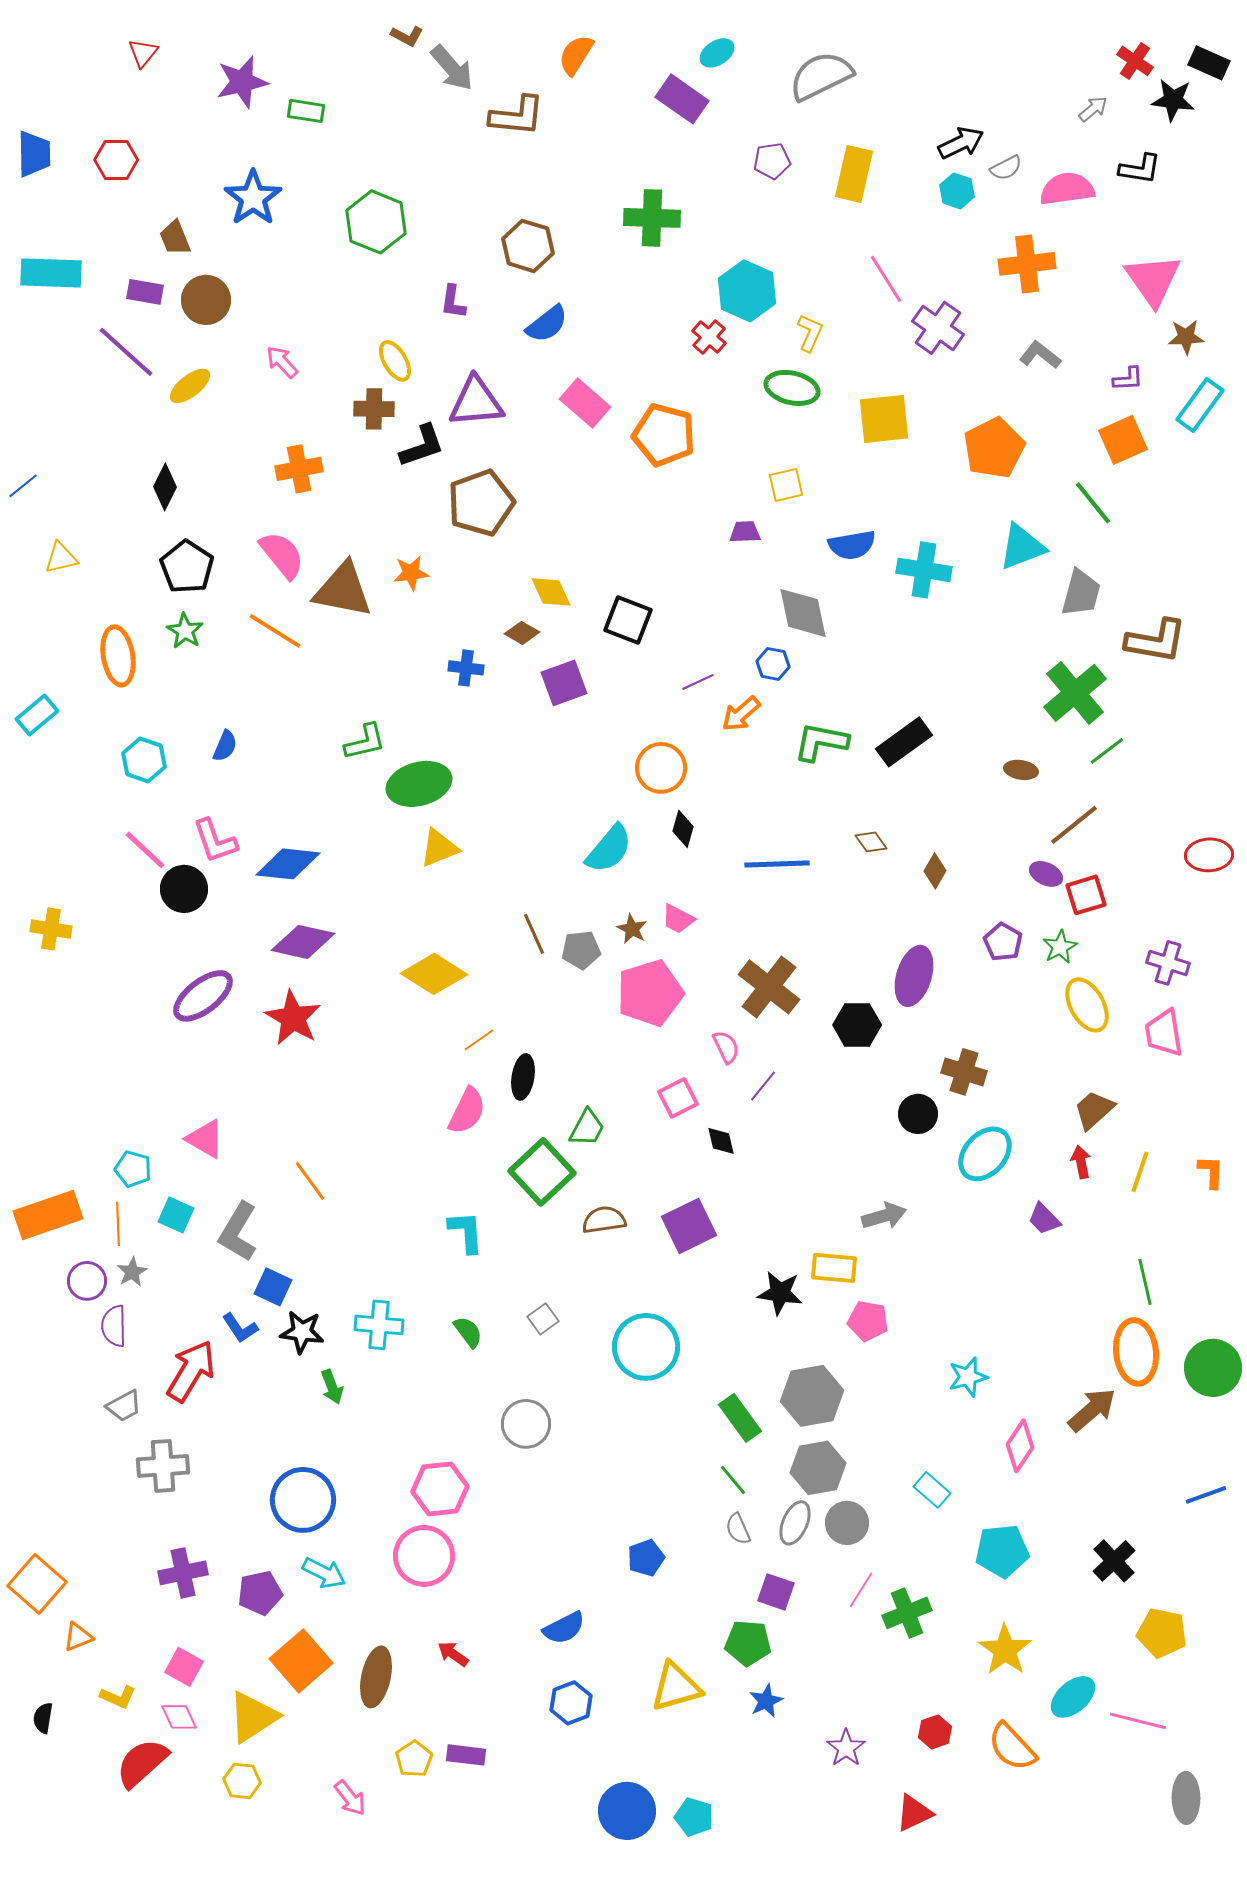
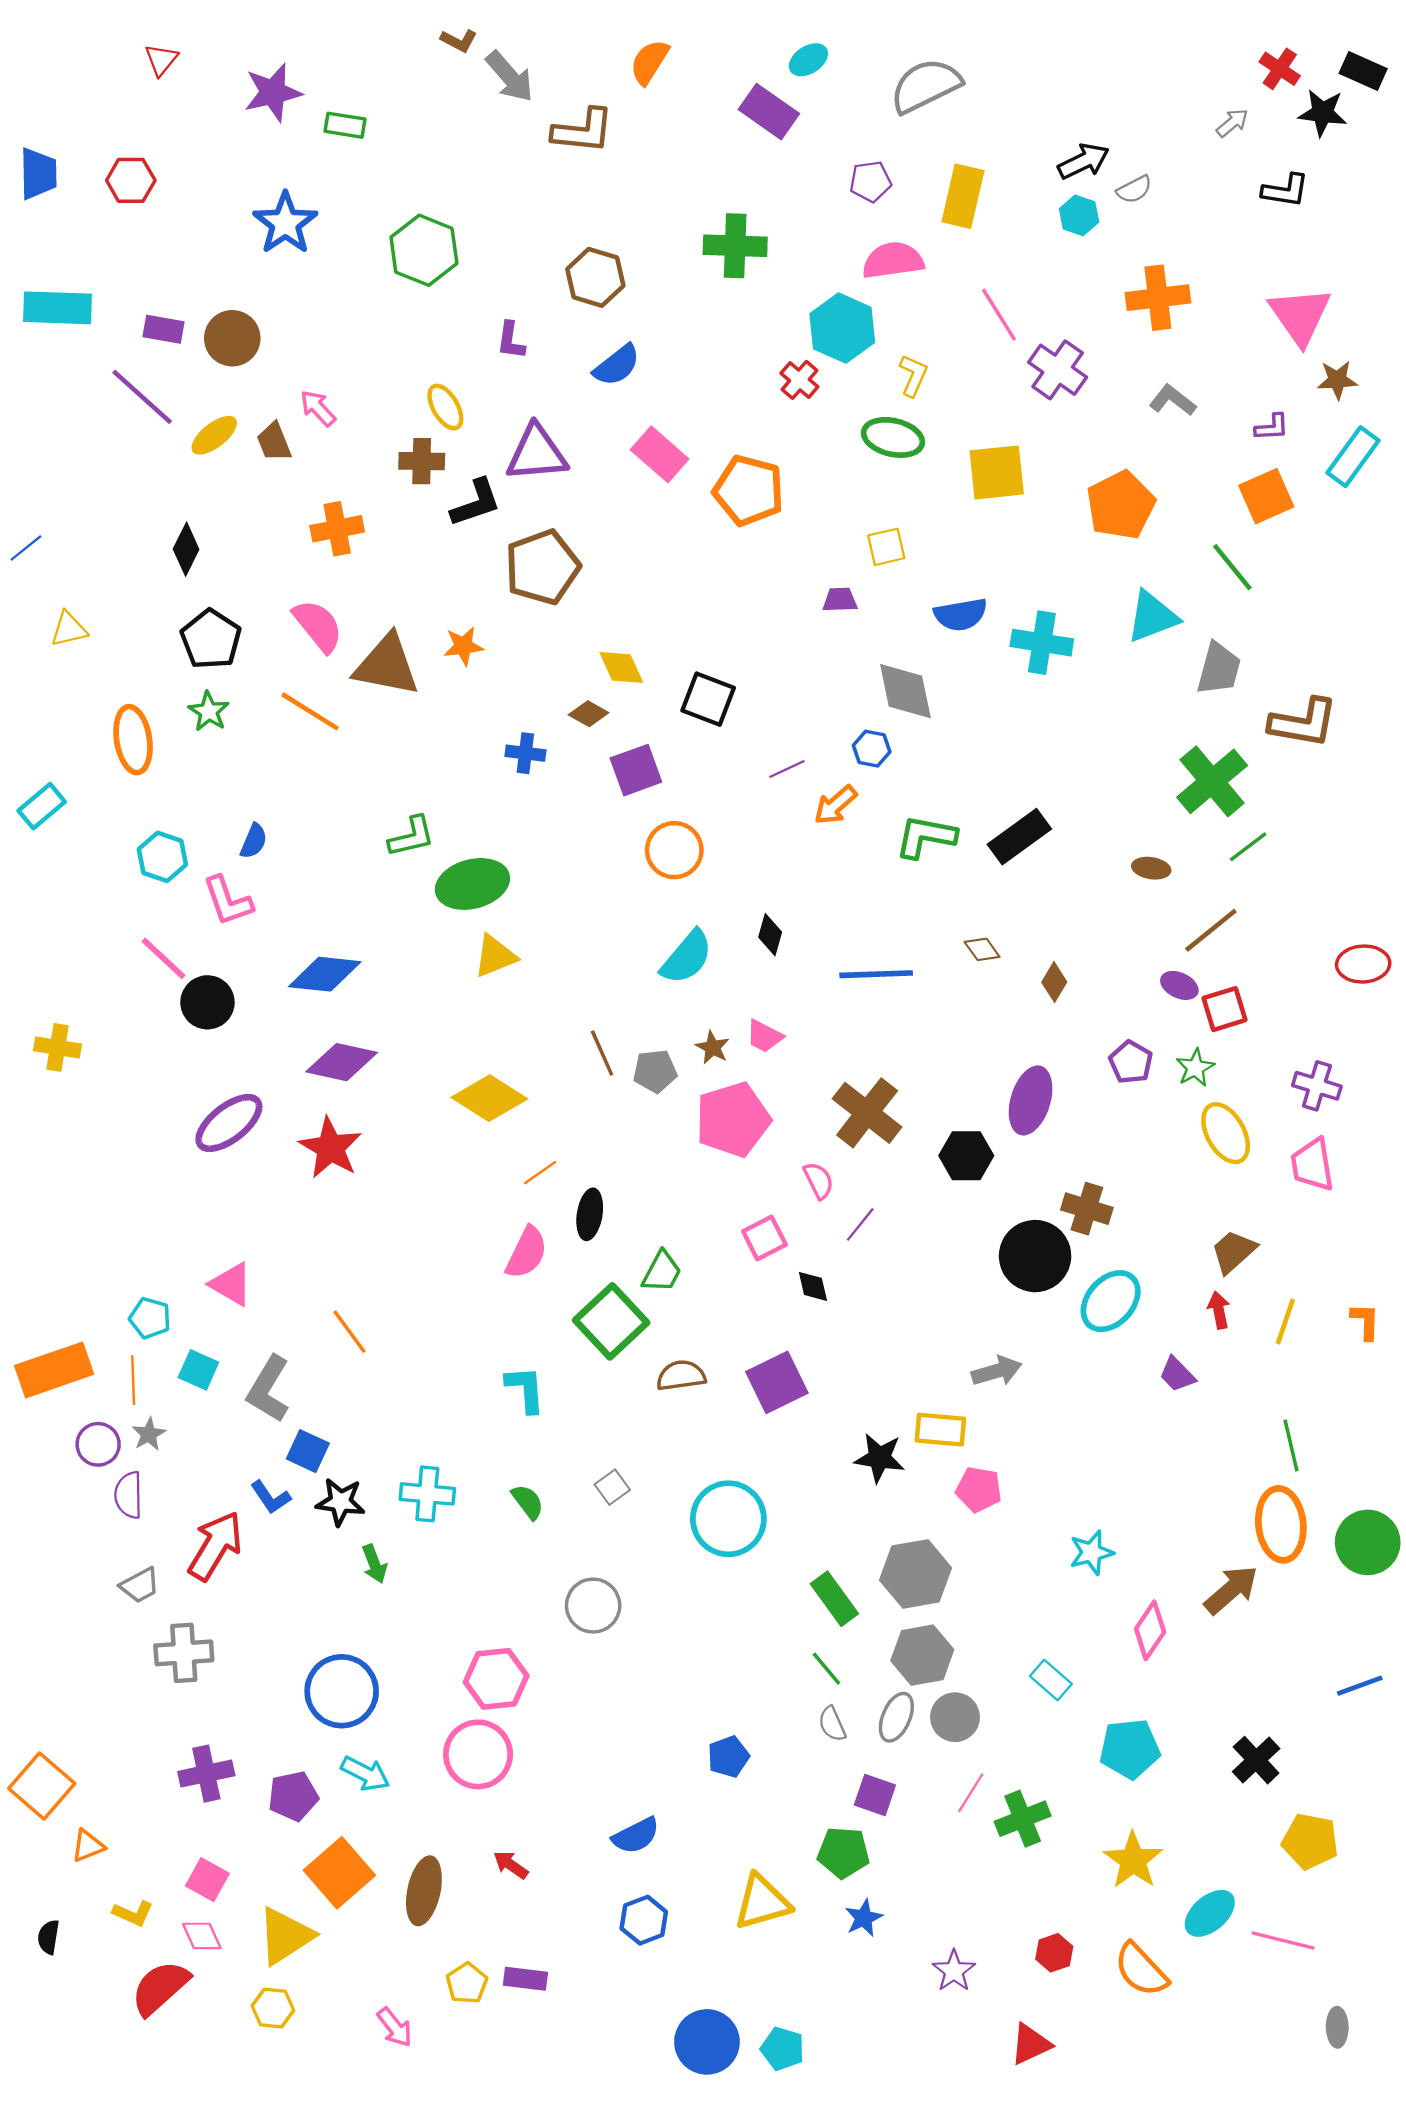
pink semicircle: (1067, 189) -> (893, 260), moved
brown trapezoid: (175, 238) -> (274, 442), moved
orange circle: (661, 768) -> (674, 850), moved
pink L-shape: (215, 841) -> (228, 901), moved
black circle: (918, 1114) -> (1035, 1256), size x1.6
gray ellipse: (1186, 1798) -> (1337, 2027), size x0.7

